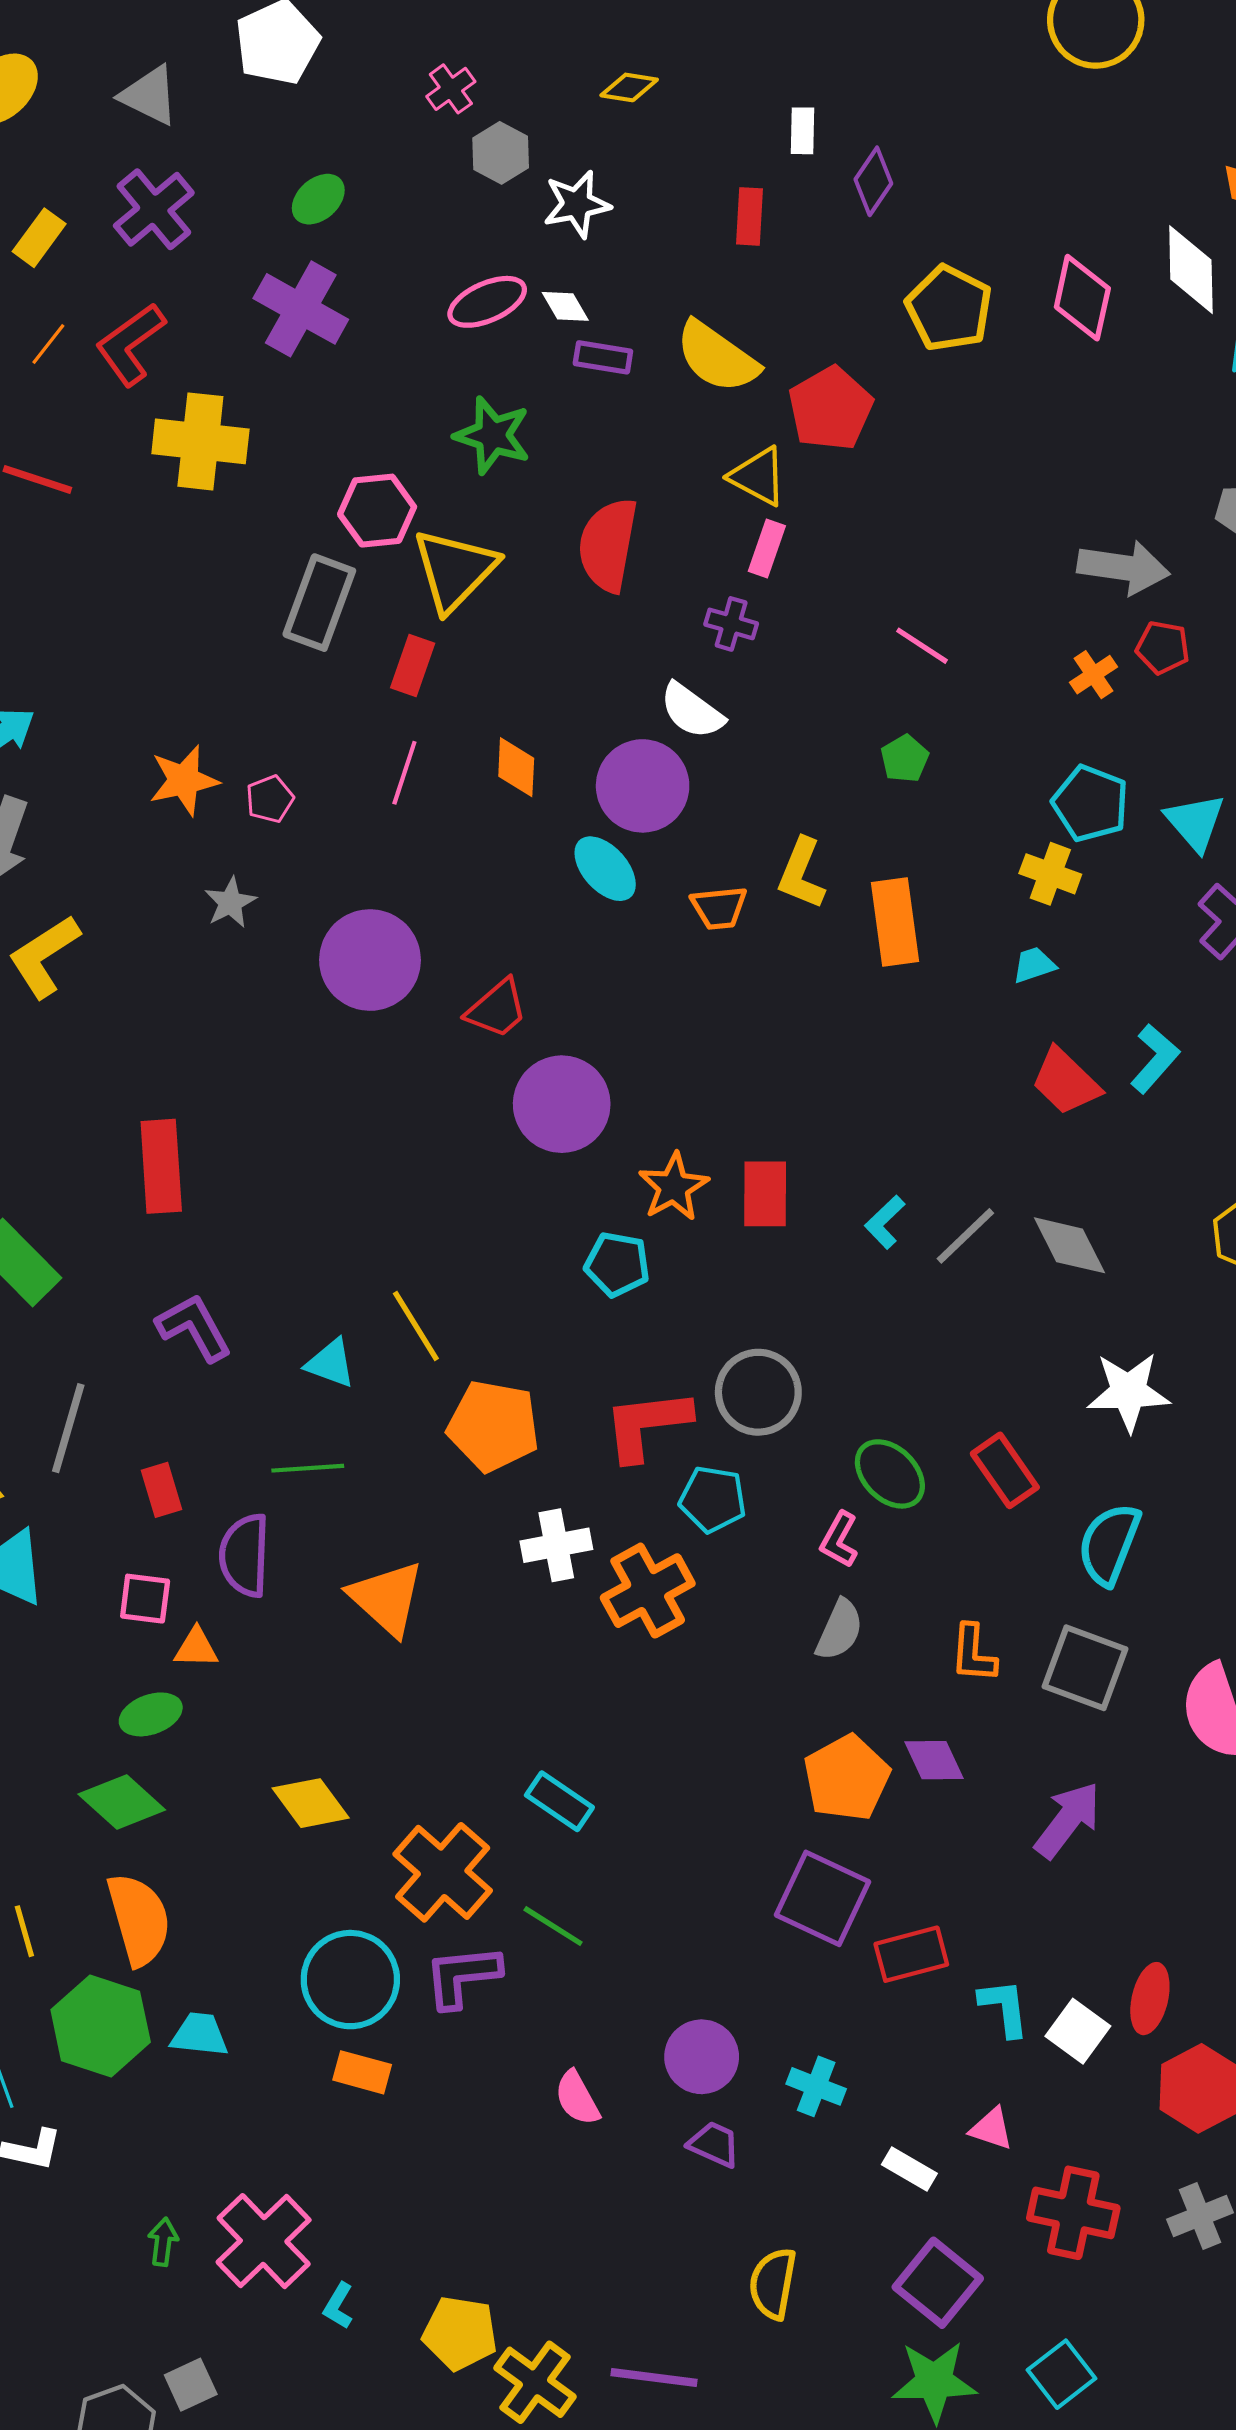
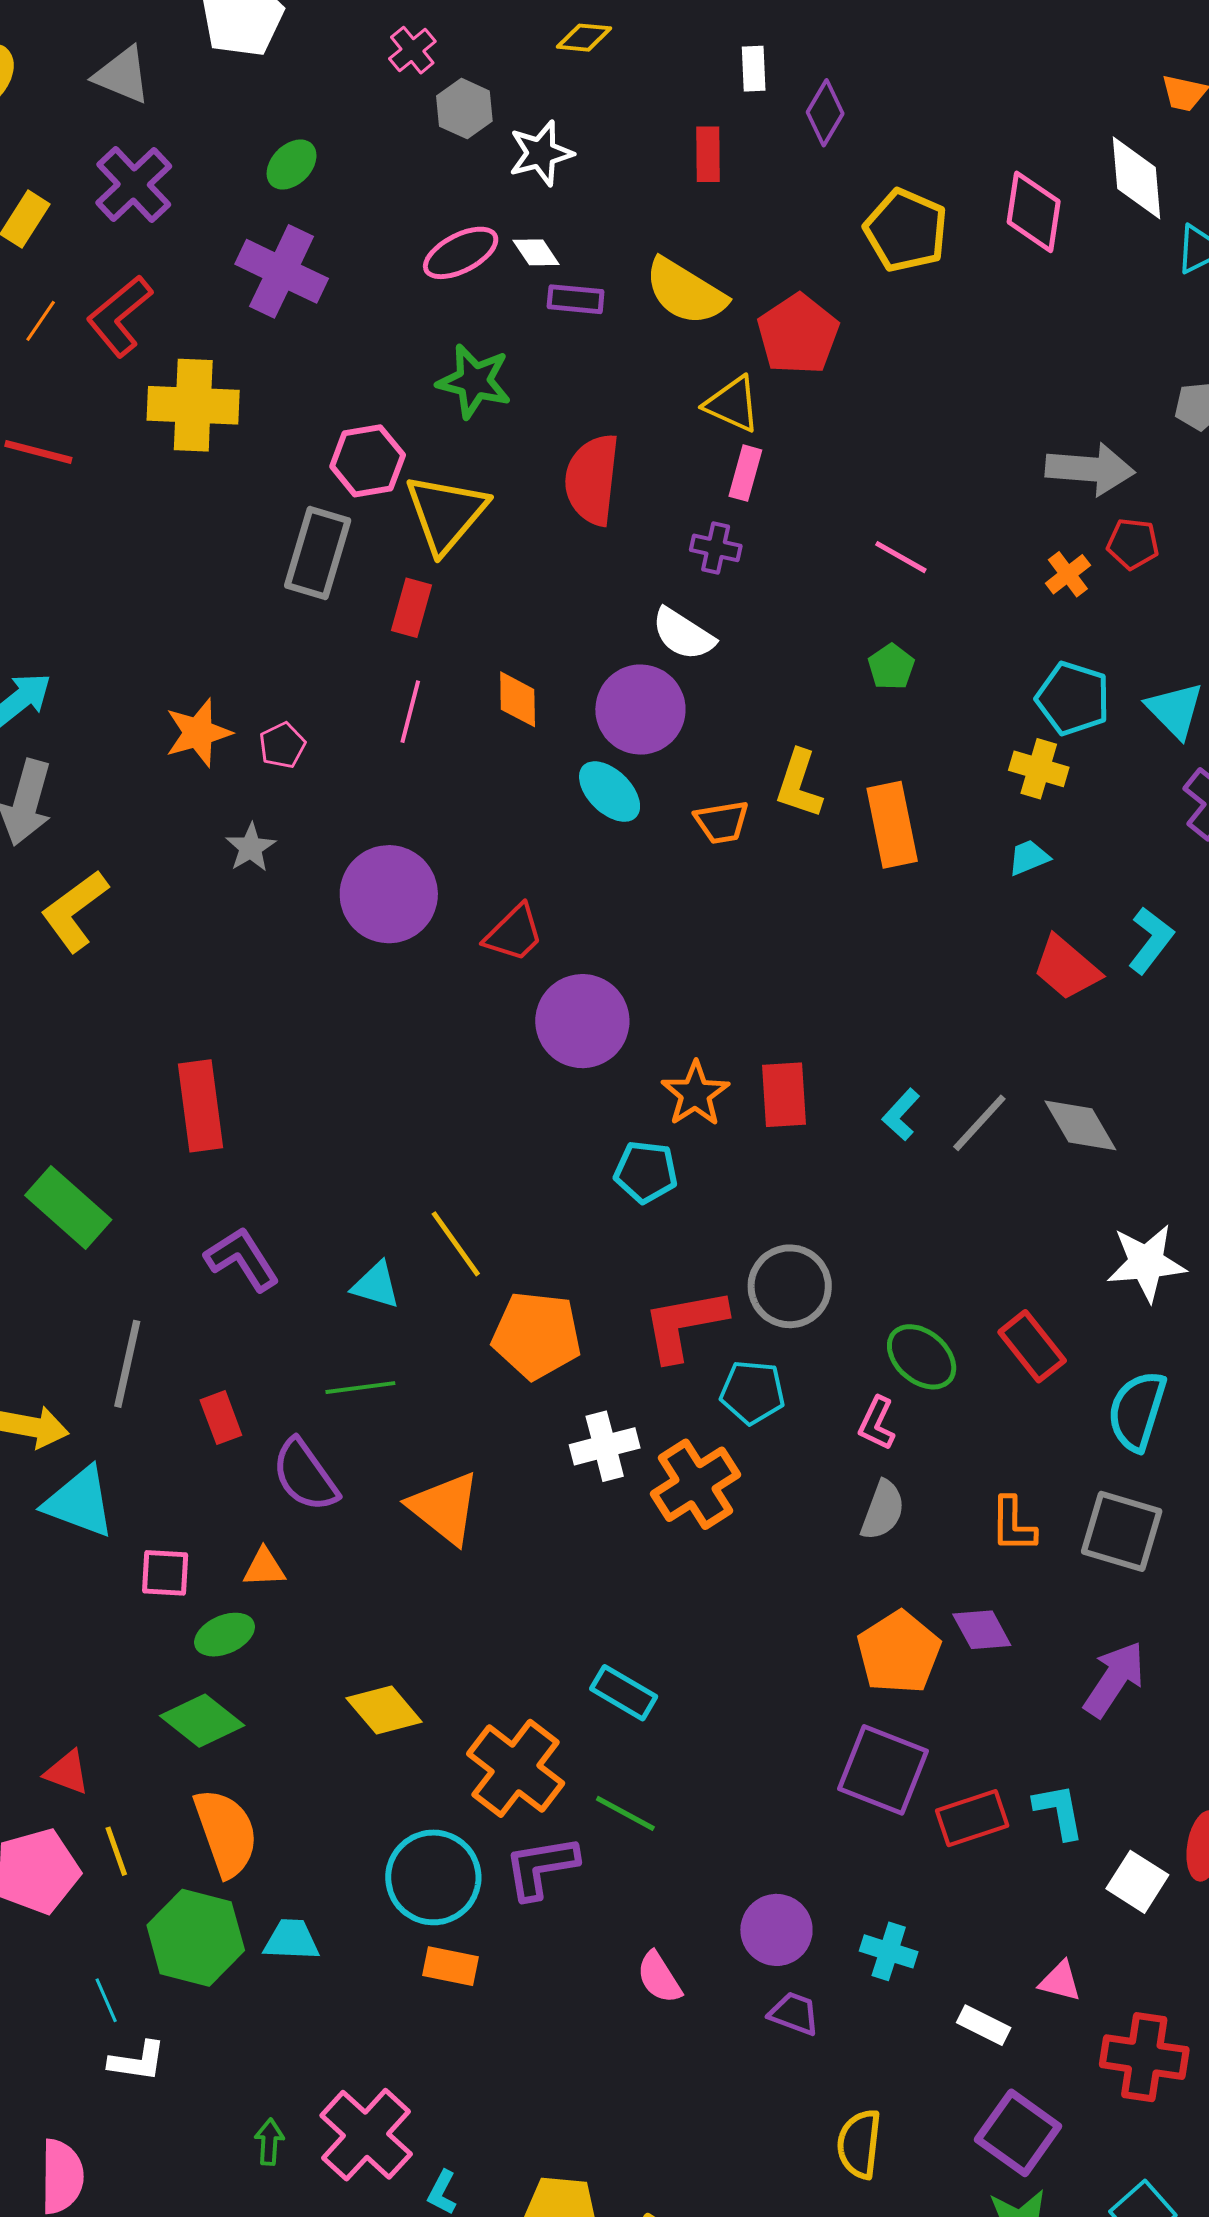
purple semicircle: (245, 1555) -> (305, 1475), turned -34
pink square: (145, 1599) -> (165, 1573), moved
cyan L-shape: (1004, 2008) -> (1059, 1811), moved

